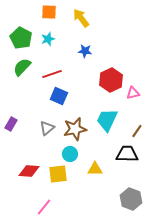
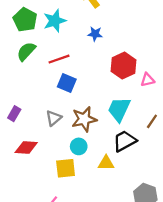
cyan star: (48, 39) -> (55, 21), size x1.5
black trapezoid: (127, 154) -> (125, 141), moved, turned -30
red diamond: (29, 171) -> (26, 148), moved

